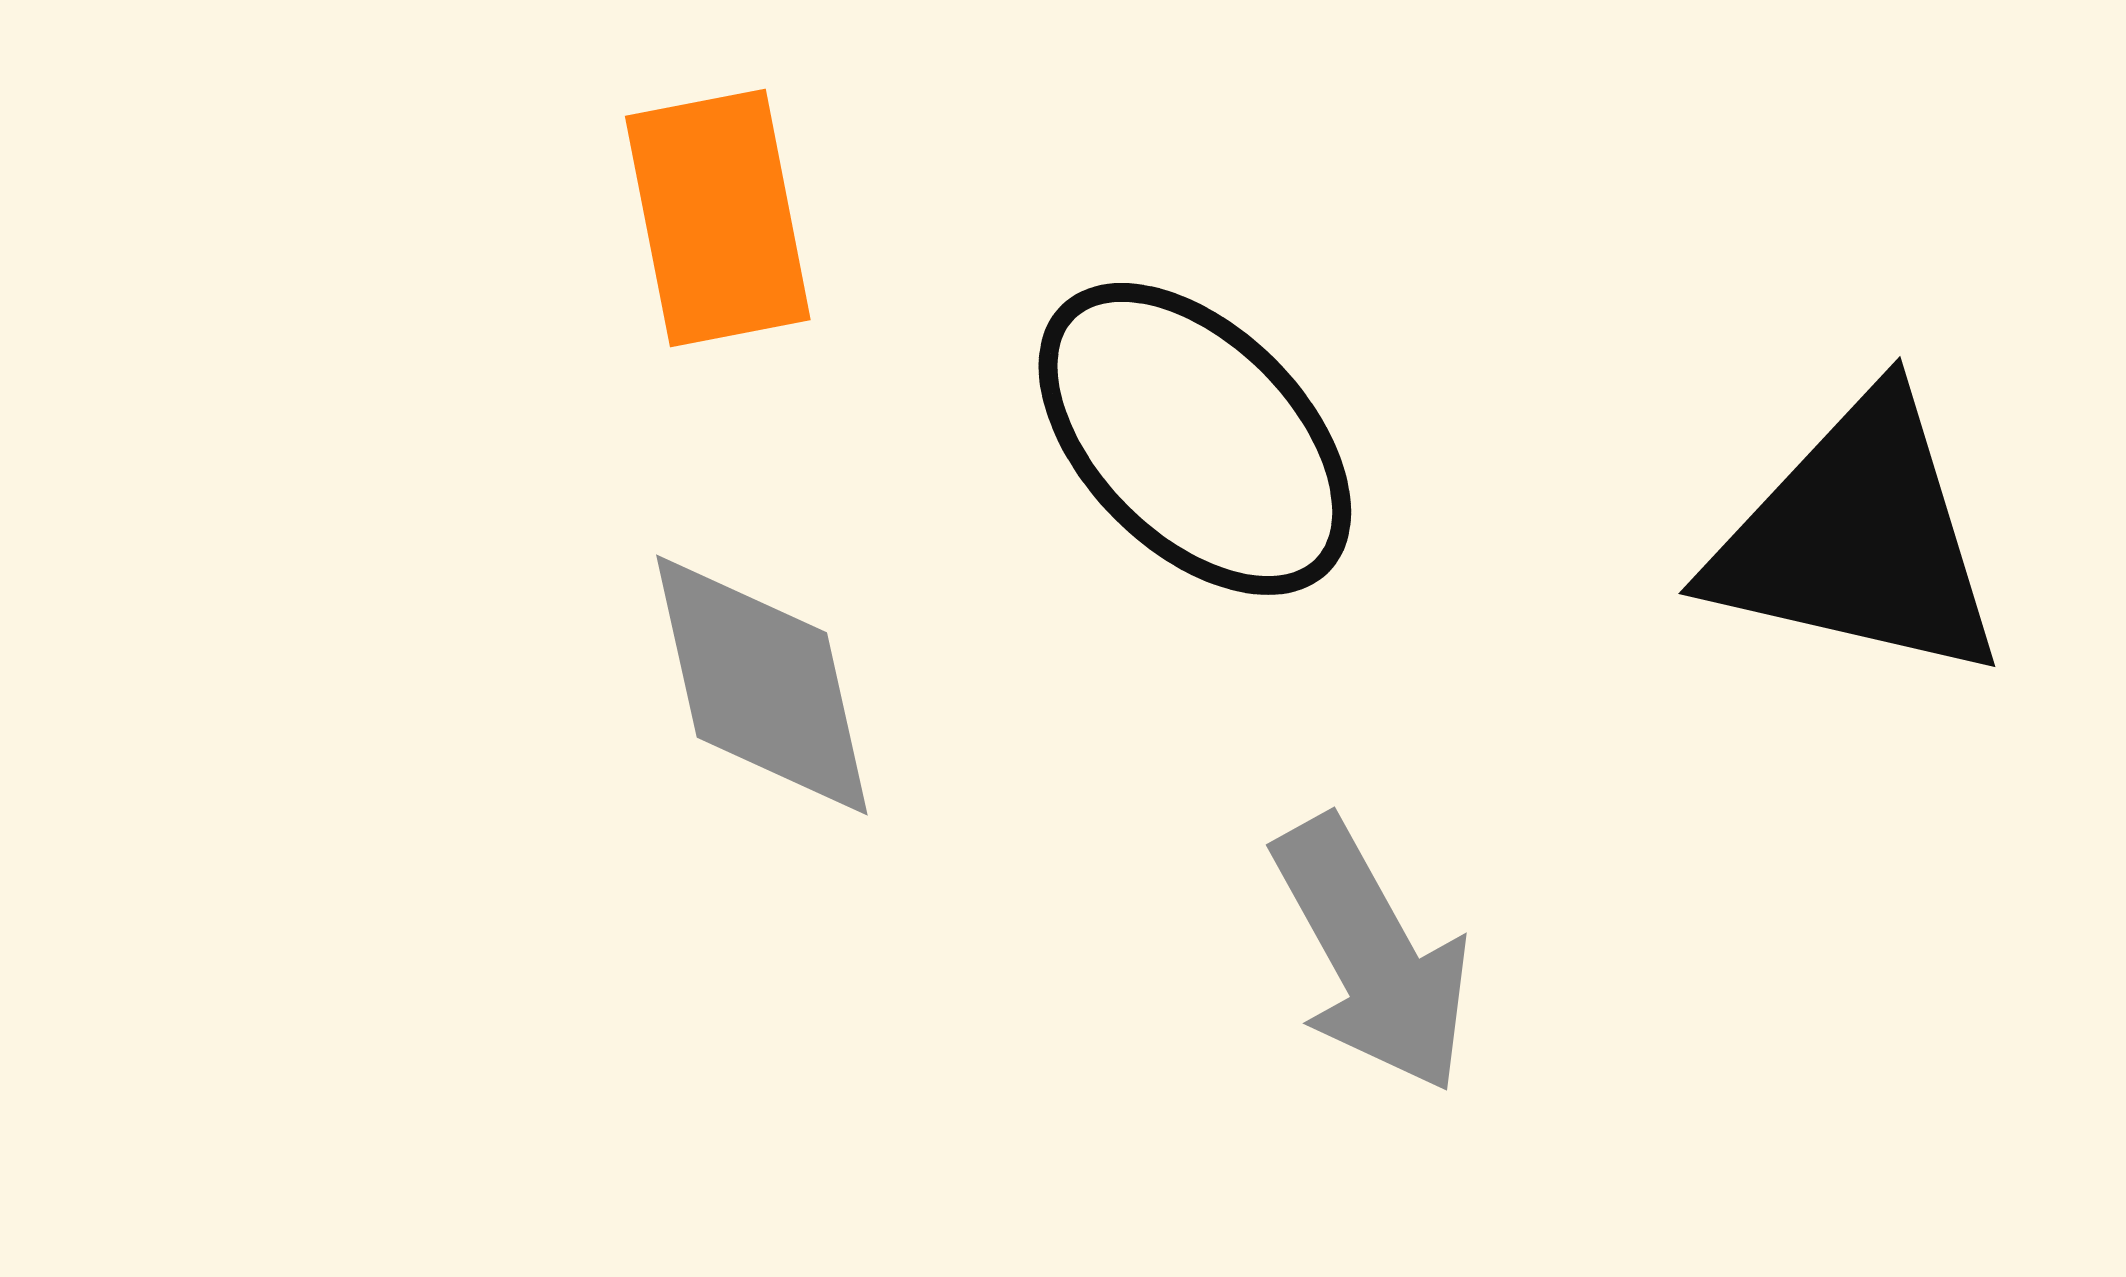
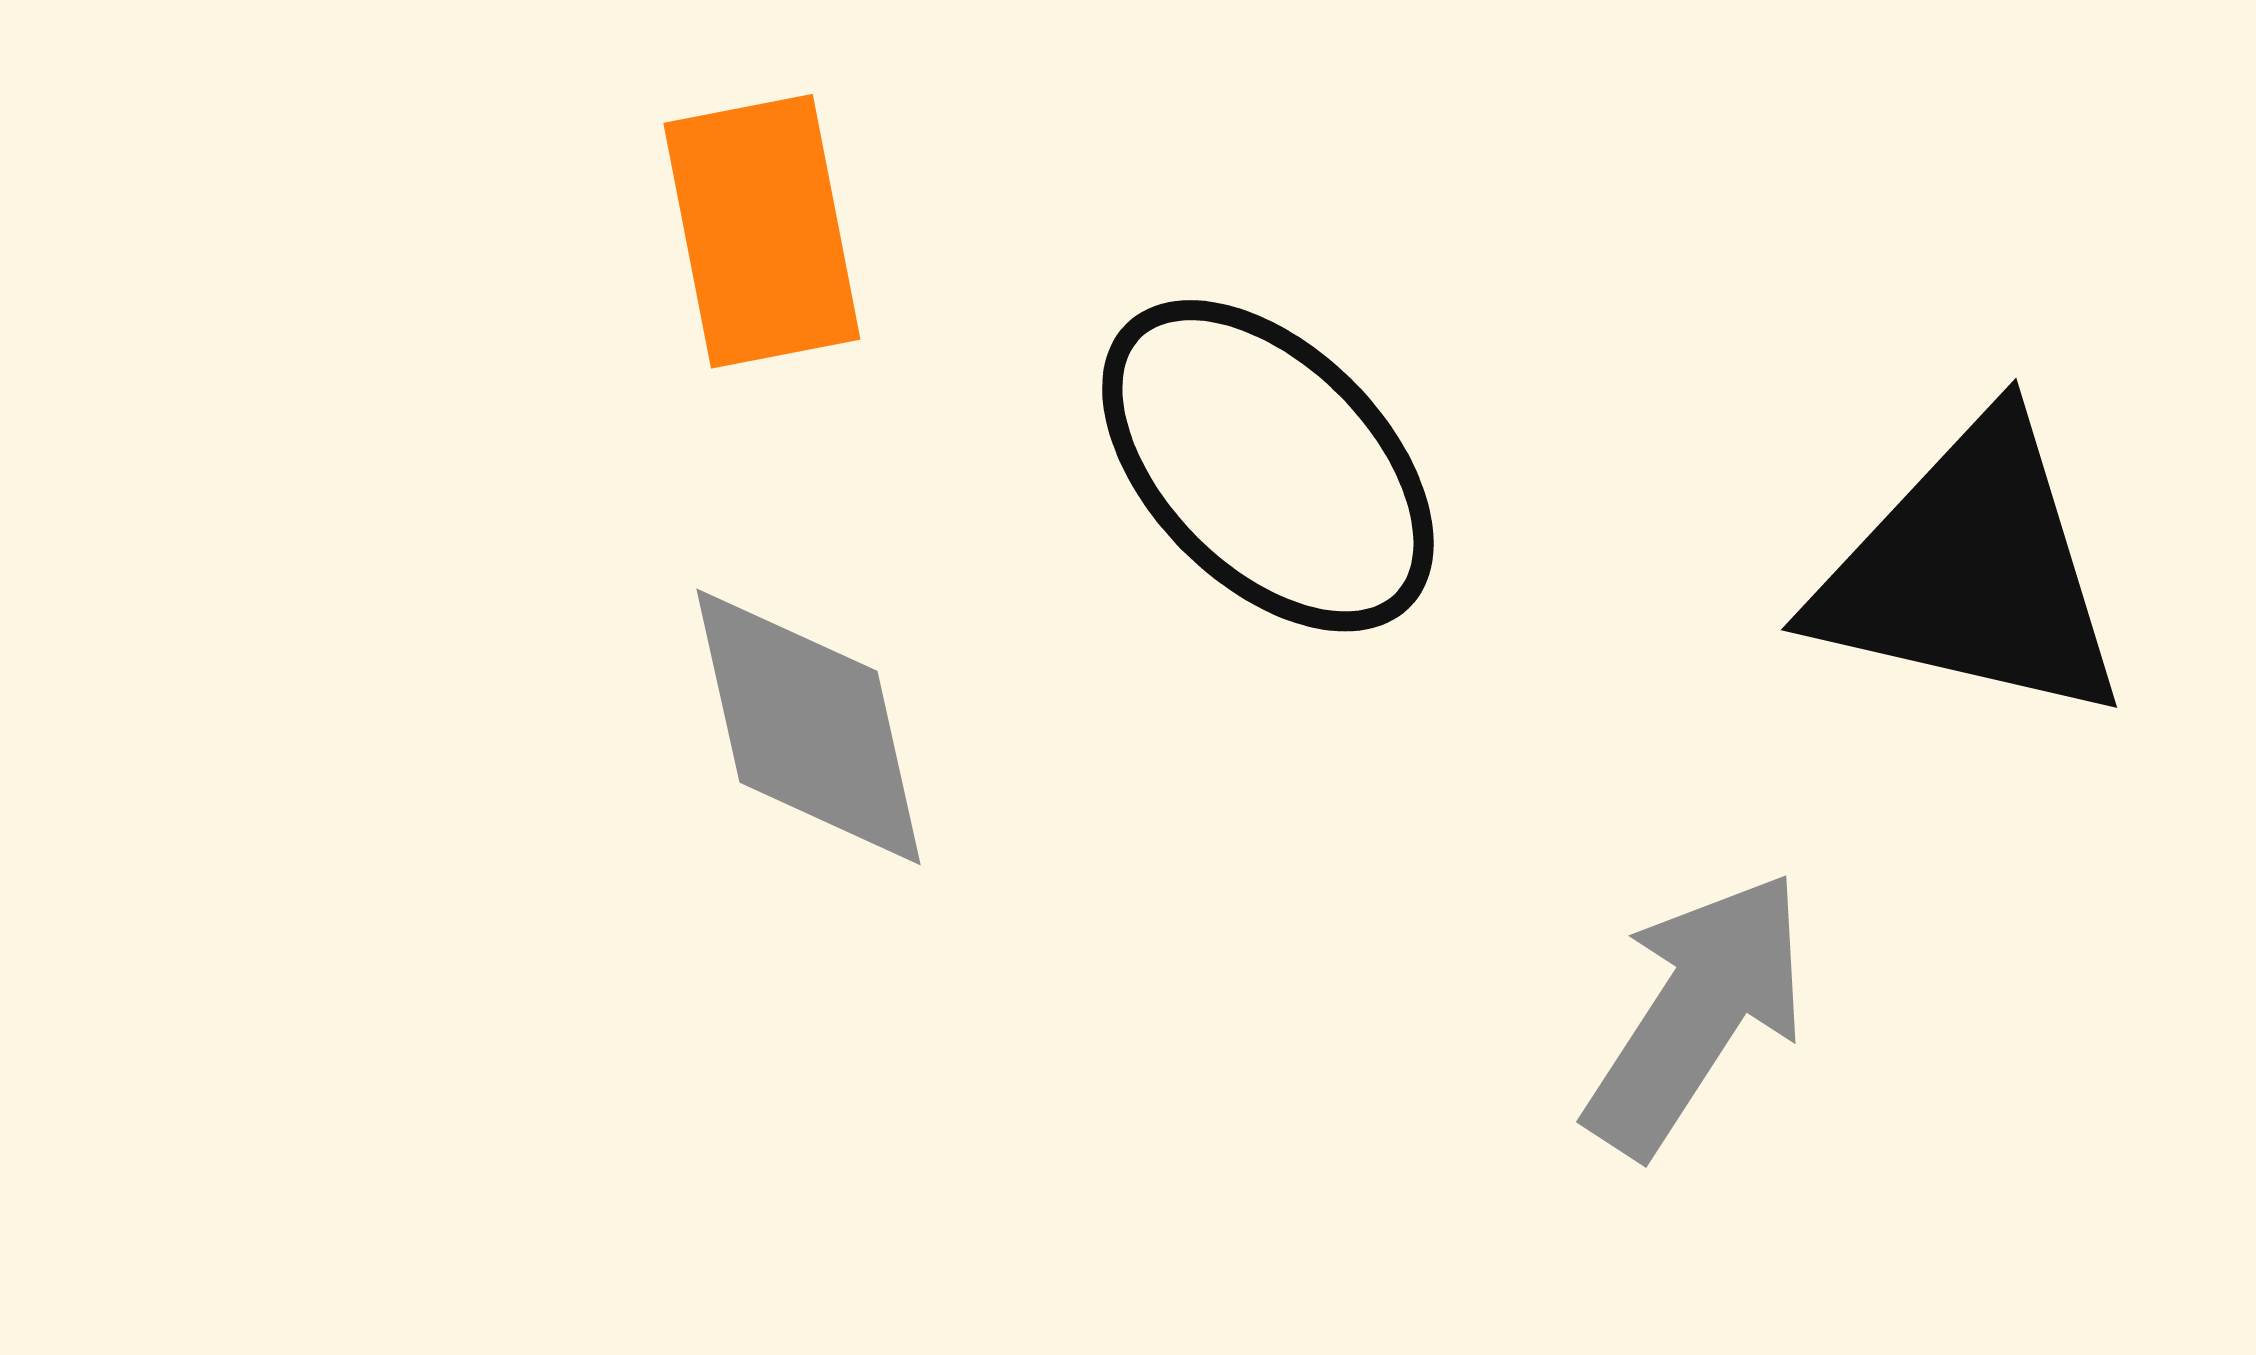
gray arrow: (1372, 955) -> (1697, 1013), moved, turned -118

